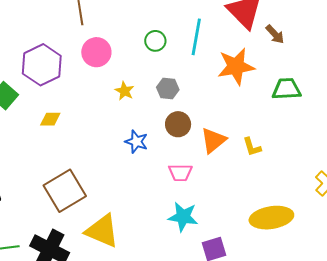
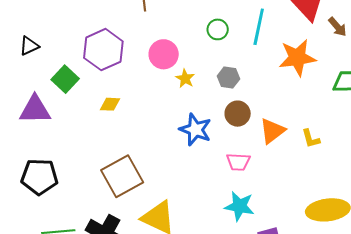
pink circle: (96, 52) -> (164, 54), moved
blue star: (136, 142) -> (195, 130), size x1.4

